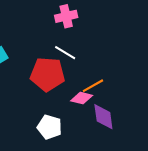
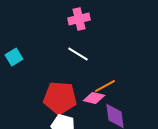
red pentagon: (48, 74) -> (60, 98), moved

